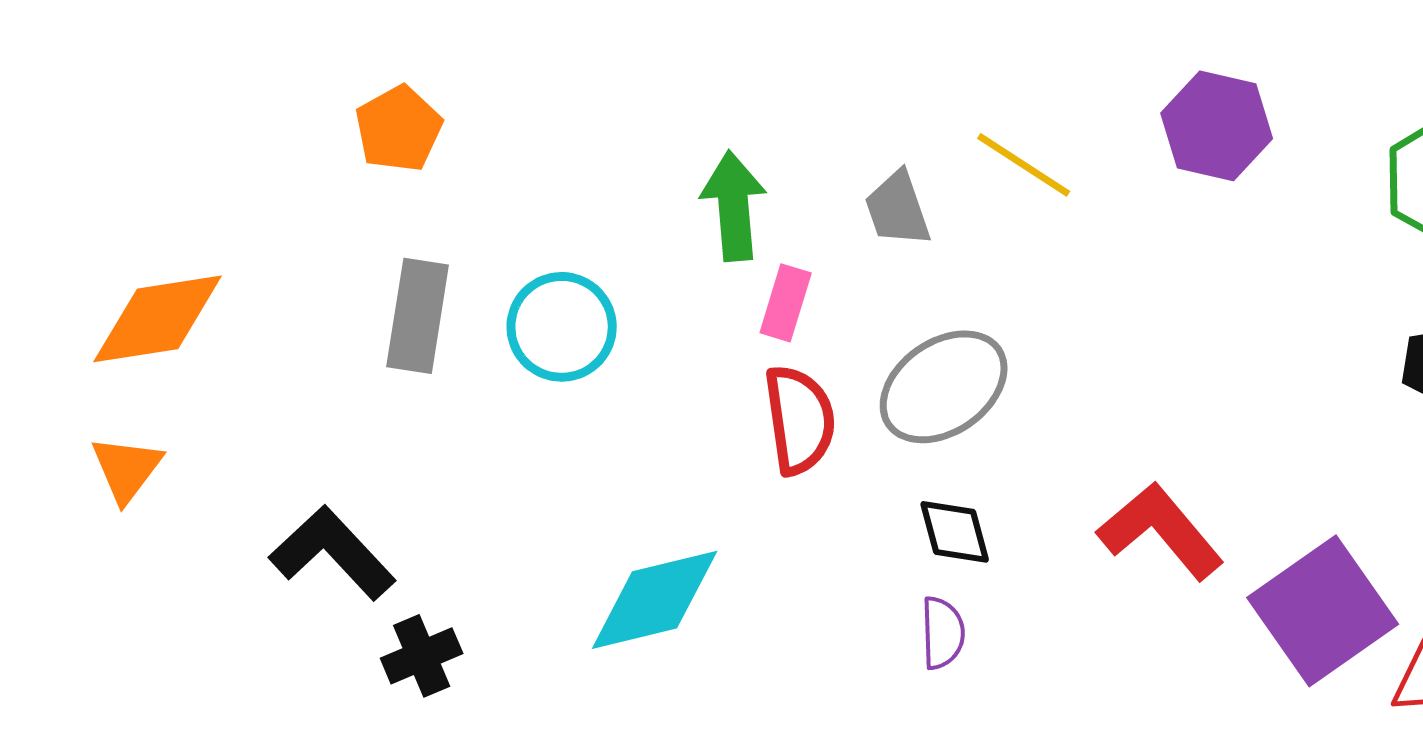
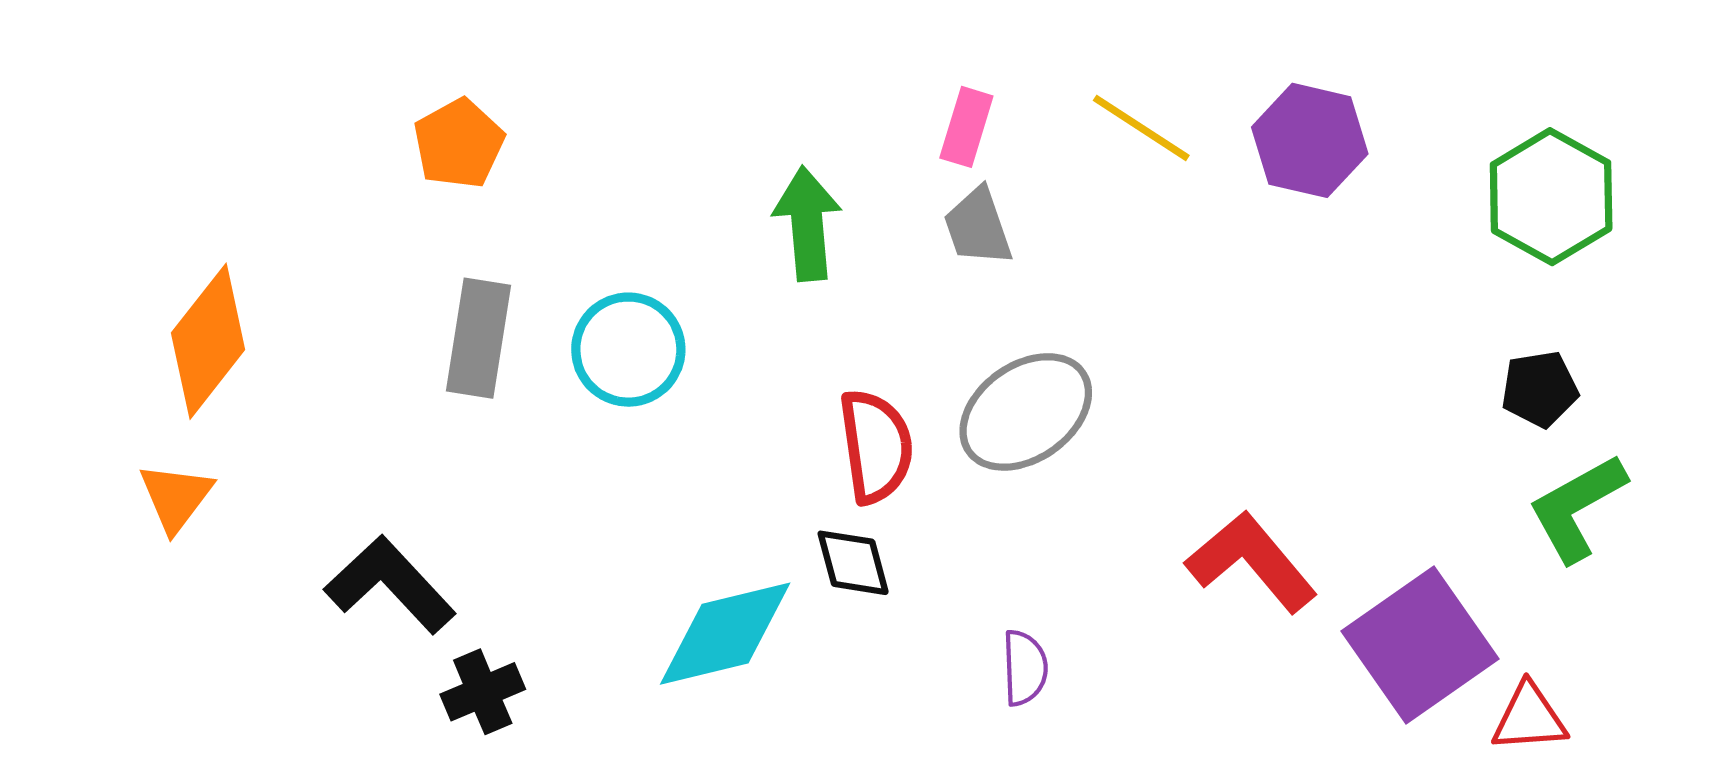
yellow line: (1024, 165) -> (1141, 128), moved
pink rectangle: (786, 303) -> (966, 127), moved
orange diamond: (158, 319) -> (208, 341), turned -43
black diamond: (955, 532) -> (853, 563), moved

